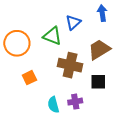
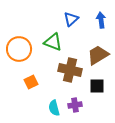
blue triangle: (73, 22) -> (71, 19), moved

